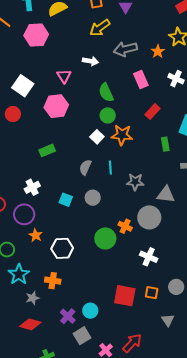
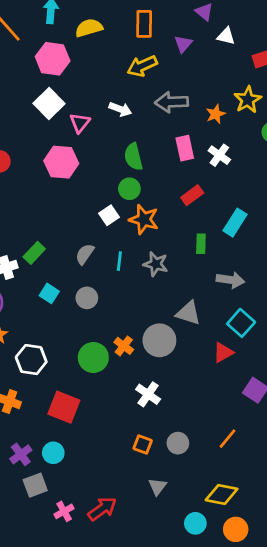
white cross: (176, 79) -> (219, 155), moved
white square: (23, 86) -> (49, 103), moved
green rectangle: (47, 150) -> (34, 253), moved, turned -35
gray star: (135, 182) -> (156, 264), moved
red square: (125, 296) -> (64, 407), moved

